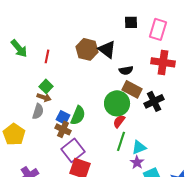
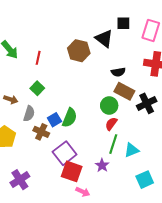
black triangle: (107, 49) -> (104, 39), moved
brown arrow: (44, 97) -> (11, 99), moved
green circle: (117, 103) -> (109, 105), size x0.7
blue square: (63, 117) -> (54, 120), turned 32
brown cross: (63, 129) -> (41, 132), moved
purple star: (137, 162) -> (102, 165), moved

